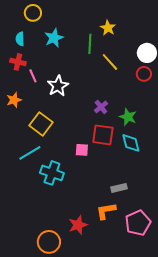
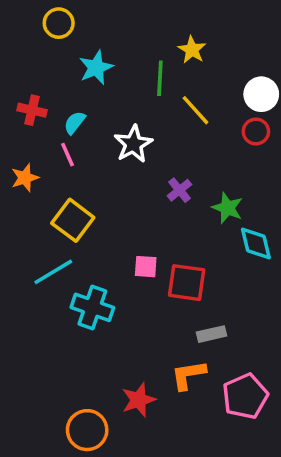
cyan semicircle: (20, 39) -> (75, 123), moved, turned 40
pink line: (33, 76) -> (68, 155), moved
white star: (58, 86) -> (133, 144), moved
red square: (103, 135) -> (187, 283), moved
cyan diamond: (131, 143) -> (256, 243), moved

